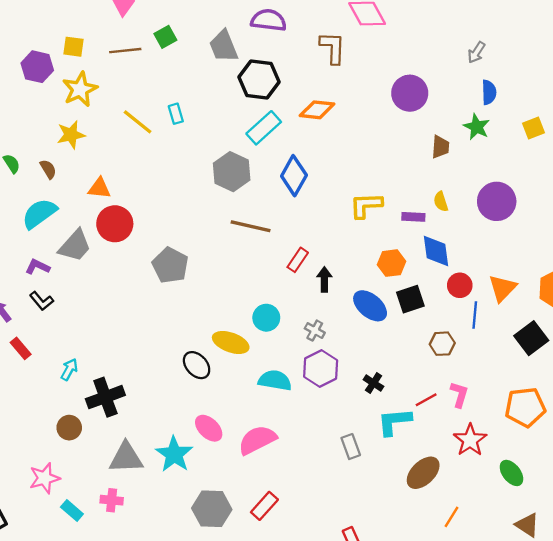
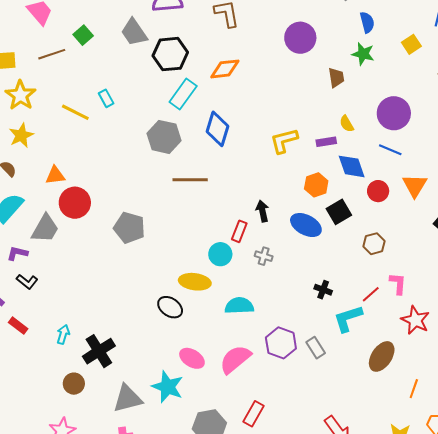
red rectangle: (298, 260) -> (239, 231), moved
blue line: (475, 315) -> (390, 150), moved, turned -60
purple hexagon: (321, 368) -> (281, 343), moved

